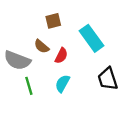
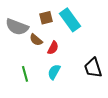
cyan rectangle: (91, 38) -> (70, 20), moved
gray semicircle: (17, 60) -> (17, 27), moved

